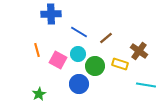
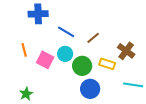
blue circle: (79, 84) -> (90, 89), moved

